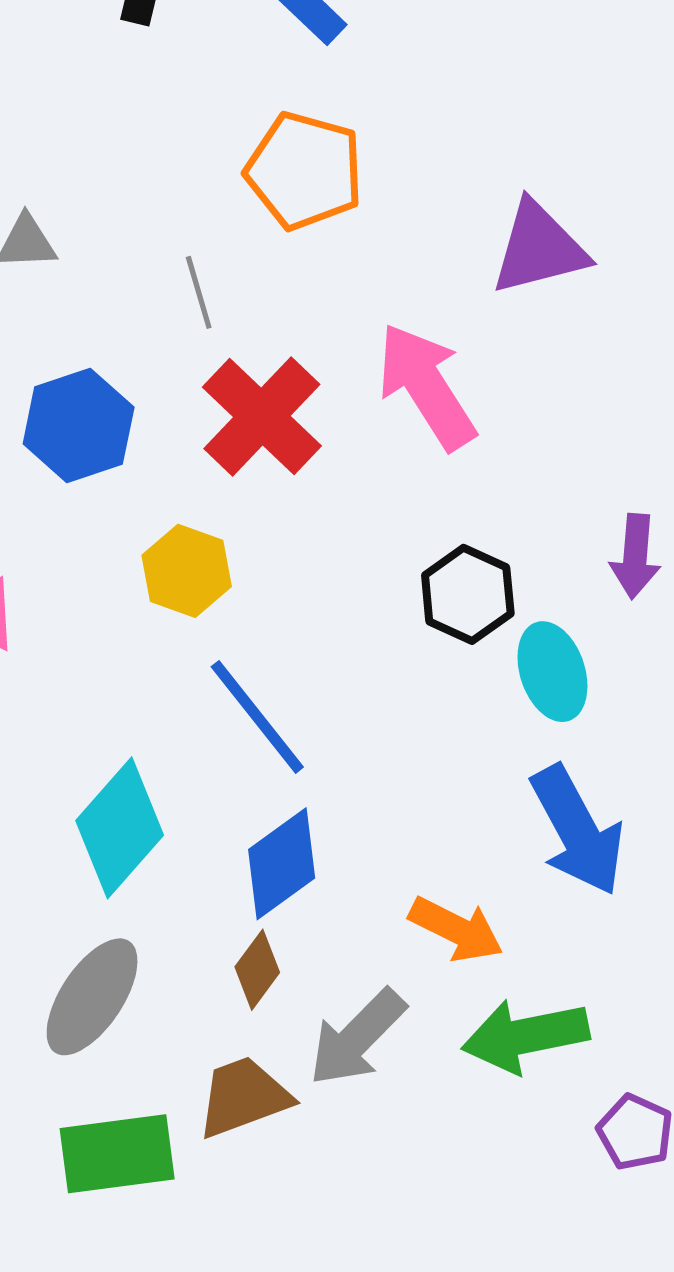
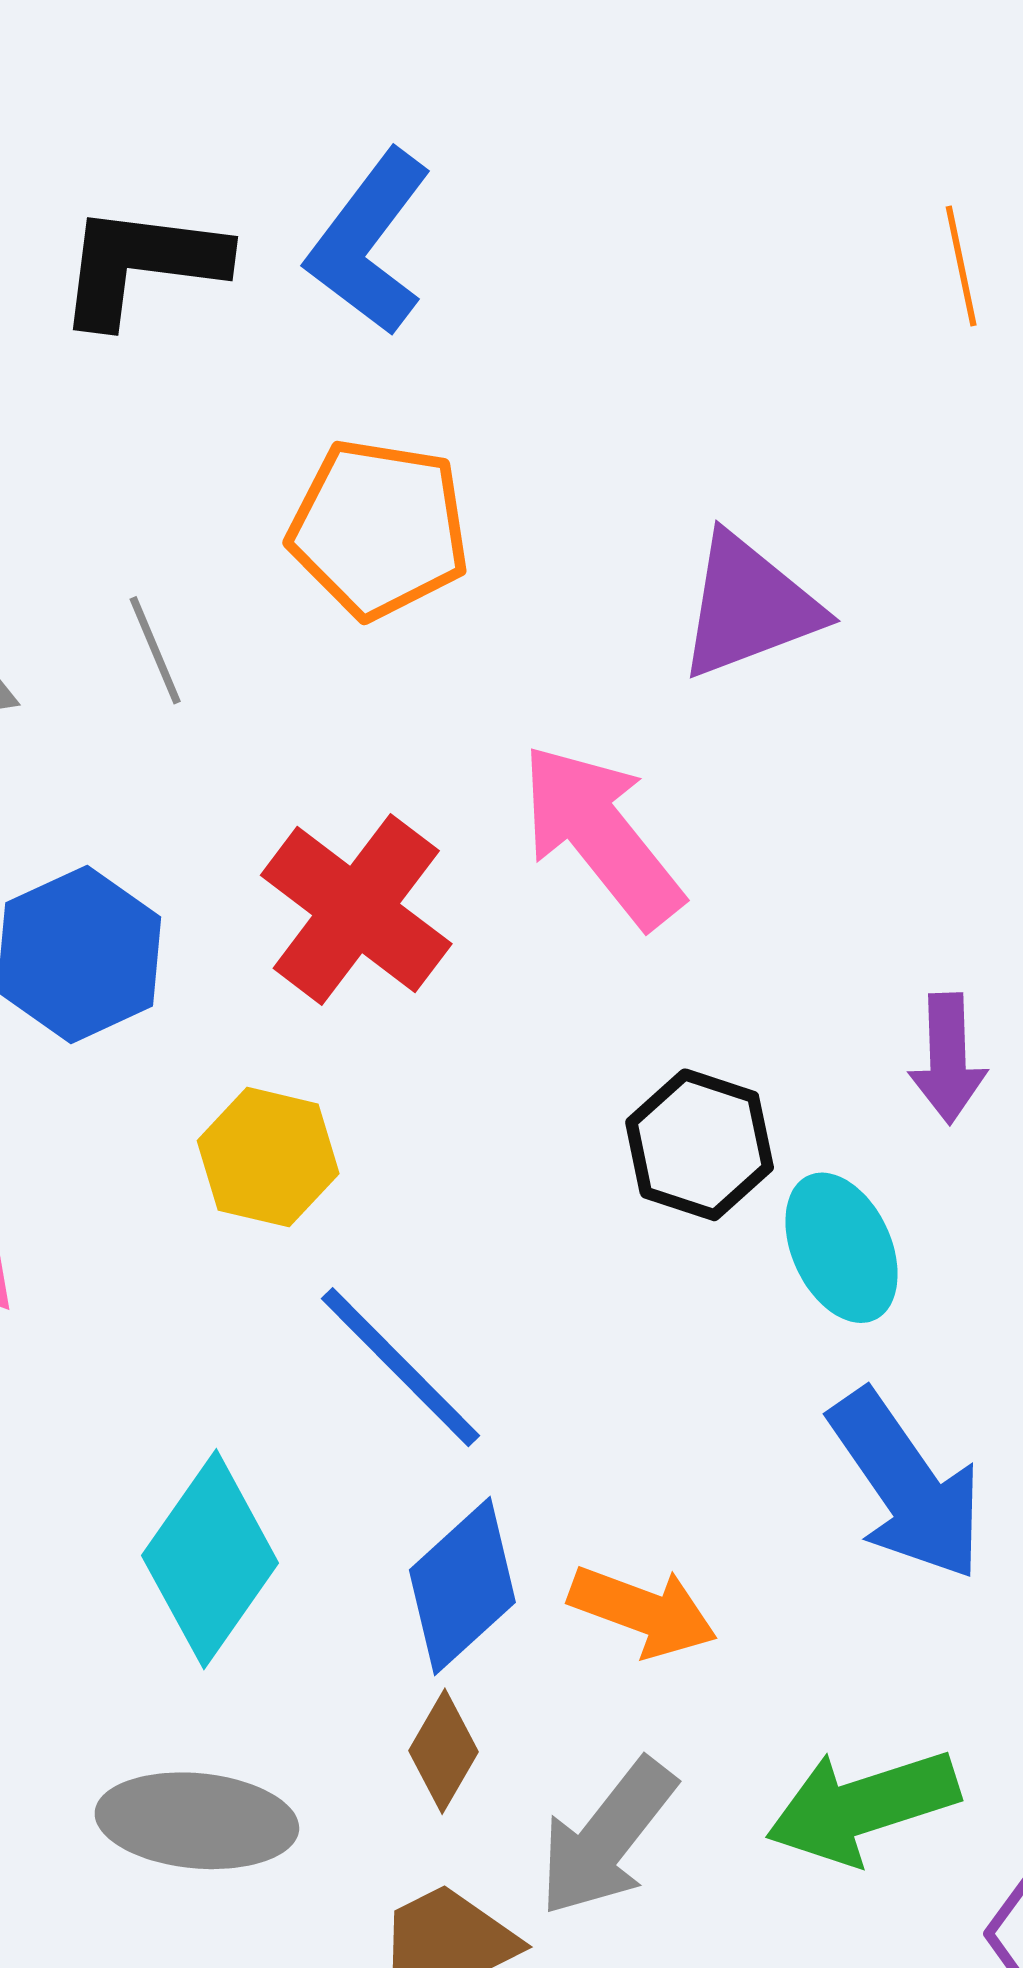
gray line: (199, 292) -> (155, 650), moved
orange arrow: (456, 929) -> (643, 1611), moved
gray ellipse: (92, 997) -> (197, 1821), turned 68

